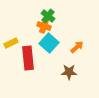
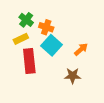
green cross: (48, 16) -> (26, 20), moved
yellow rectangle: (11, 43) -> (21, 39), moved

